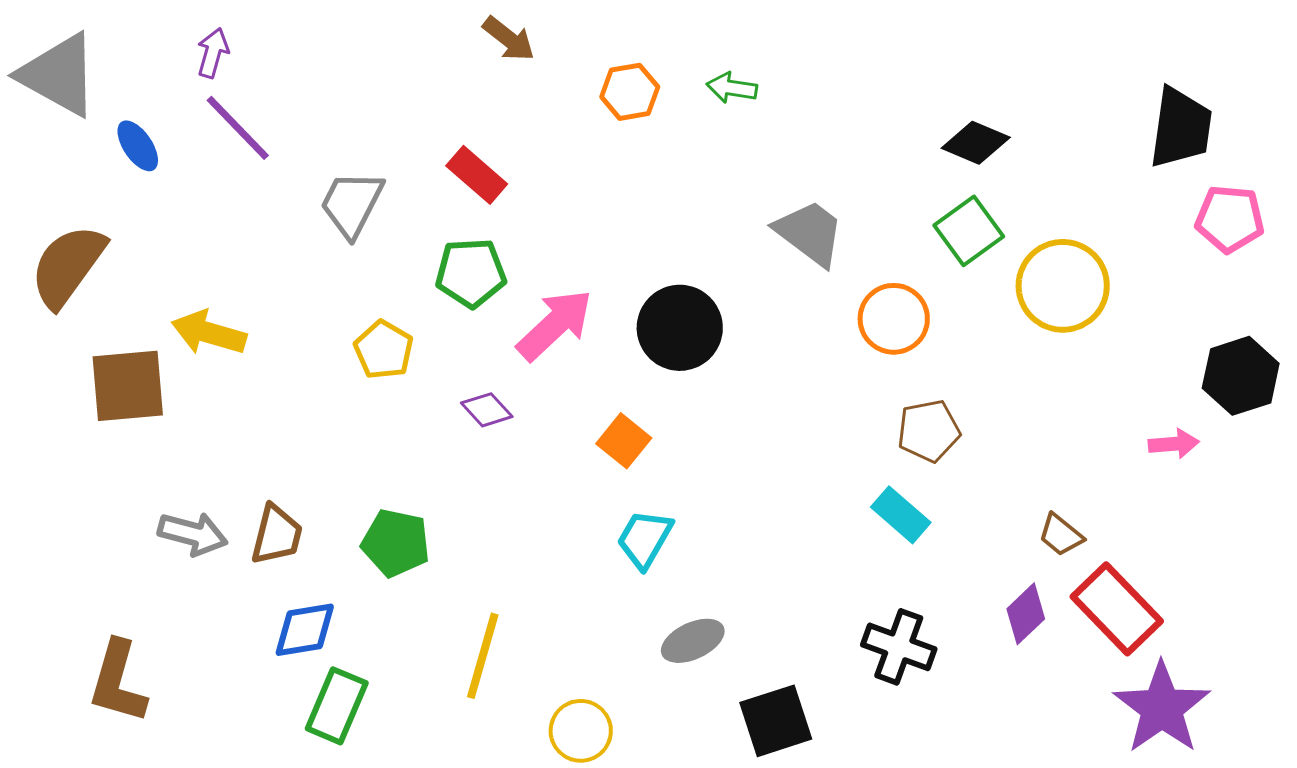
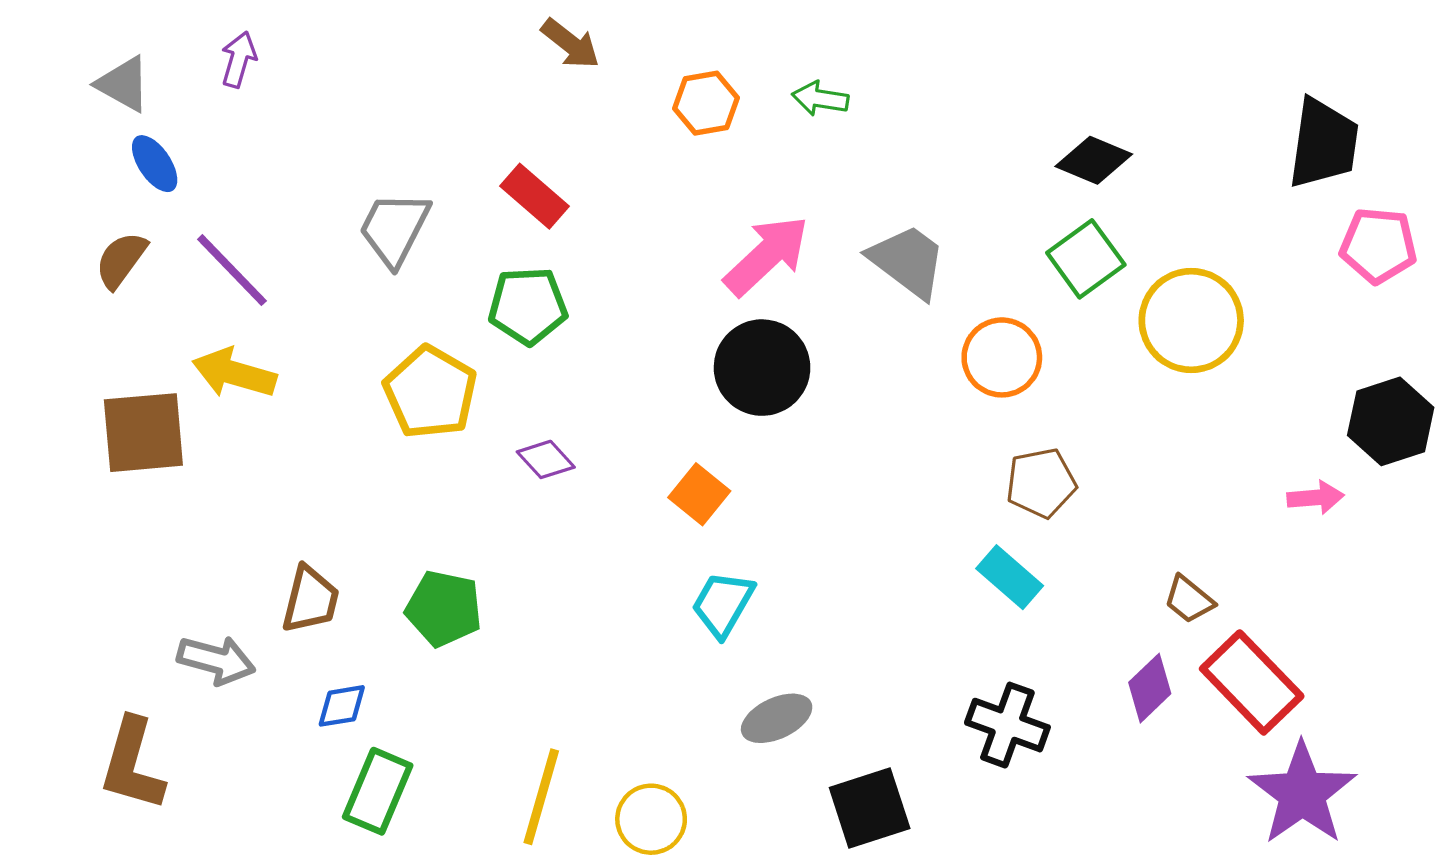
gray triangle: (59, 75) -> (123, 84), moved, size x0.6
purple line: (238, 128) -> (232, 270), moved
brown semicircle: (68, 266) -> (121, 260), moved, size x0.6
pink arrow: (555, 325) -> (766, 255), moved
yellow pentagon: (384, 350) -> (430, 392), size x1.4
gray arrow: (193, 534) -> (216, 660), moved
blue diamond: (305, 630) -> (342, 706), size x0.7
yellow line: (483, 656) -> (541, 797), moved

